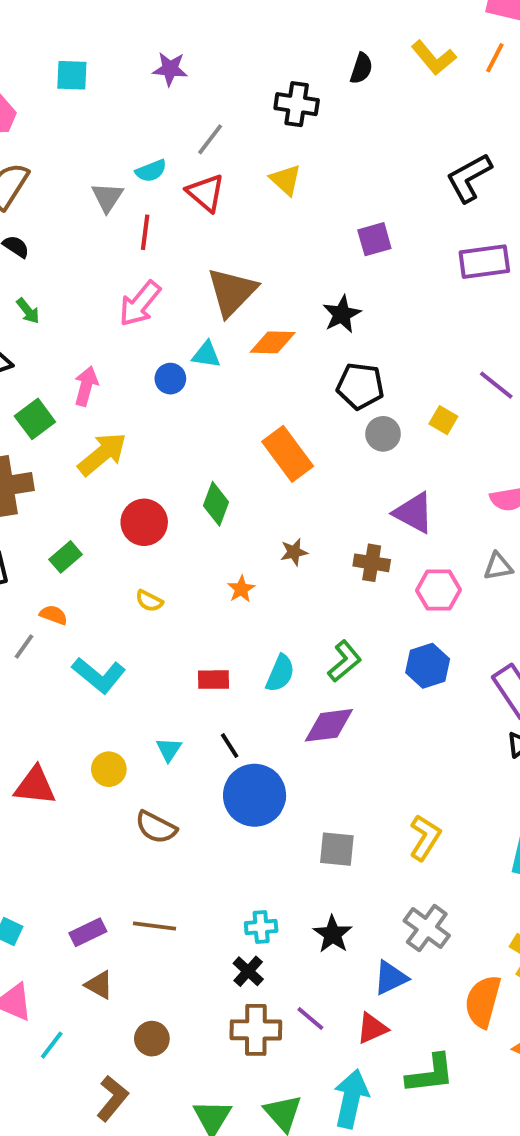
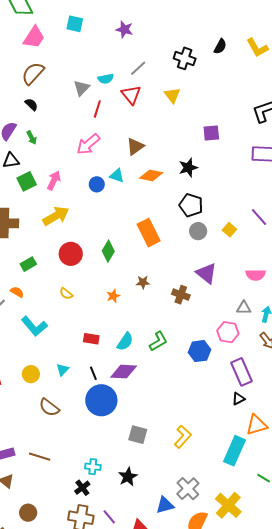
brown triangle: (232, 292) -> (135, 146), size x0.7
green square: (35, 419) -> (27, 181), moved
pink hexagon: (438, 590) -> (228, 332), moved
purple diamond: (329, 725) -> (124, 372), moved
gray cross: (427, 928) -> (188, 489), moved
blue triangle: (391, 978) -> (165, 505), moved

